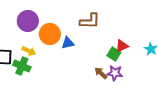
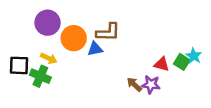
brown L-shape: (90, 21) -> (108, 32), moved
red triangle: (122, 46) -> (162, 64), moved, turned 40
green square: (114, 54) -> (182, 62), moved

